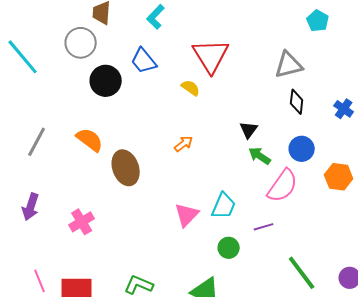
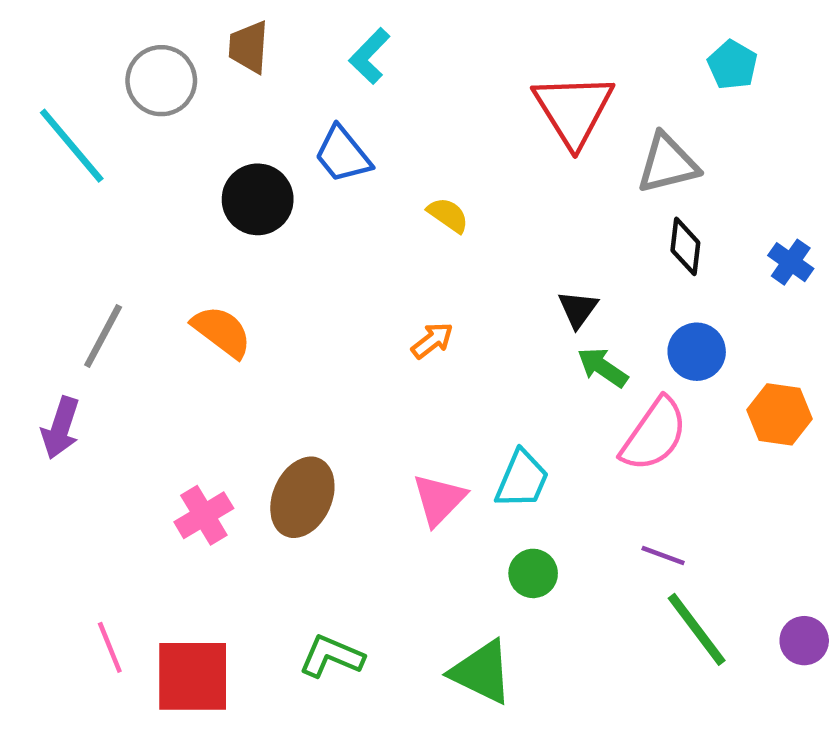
gray circle: (81, 43) -> (161, 81), moved
red triangle: (211, 56) -> (573, 110), moved
brown ellipse: (126, 168) -> (302, 497), moved, turned 44
purple arrow: (31, 207) -> (60, 428), moved
purple line: (264, 227) -> (663, 556), moved, turned 36

